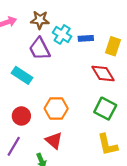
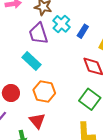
blue rectangle: (86, 38) -> (83, 31), turned -64
cyan rectangle: (22, 75) -> (31, 61), moved

